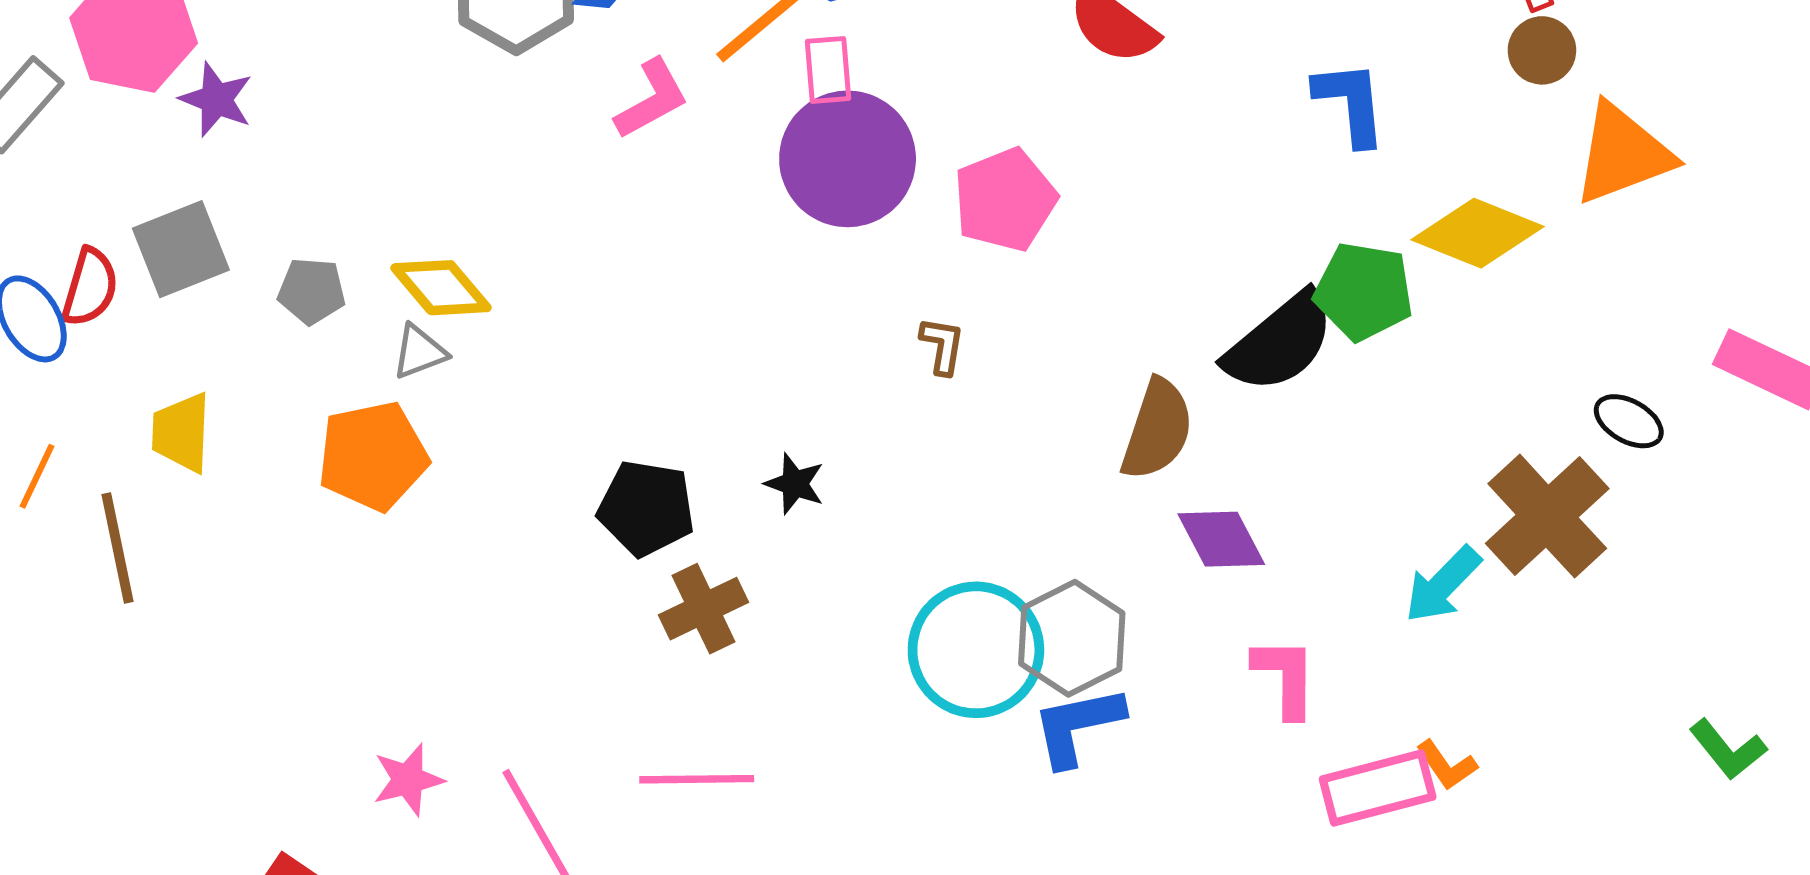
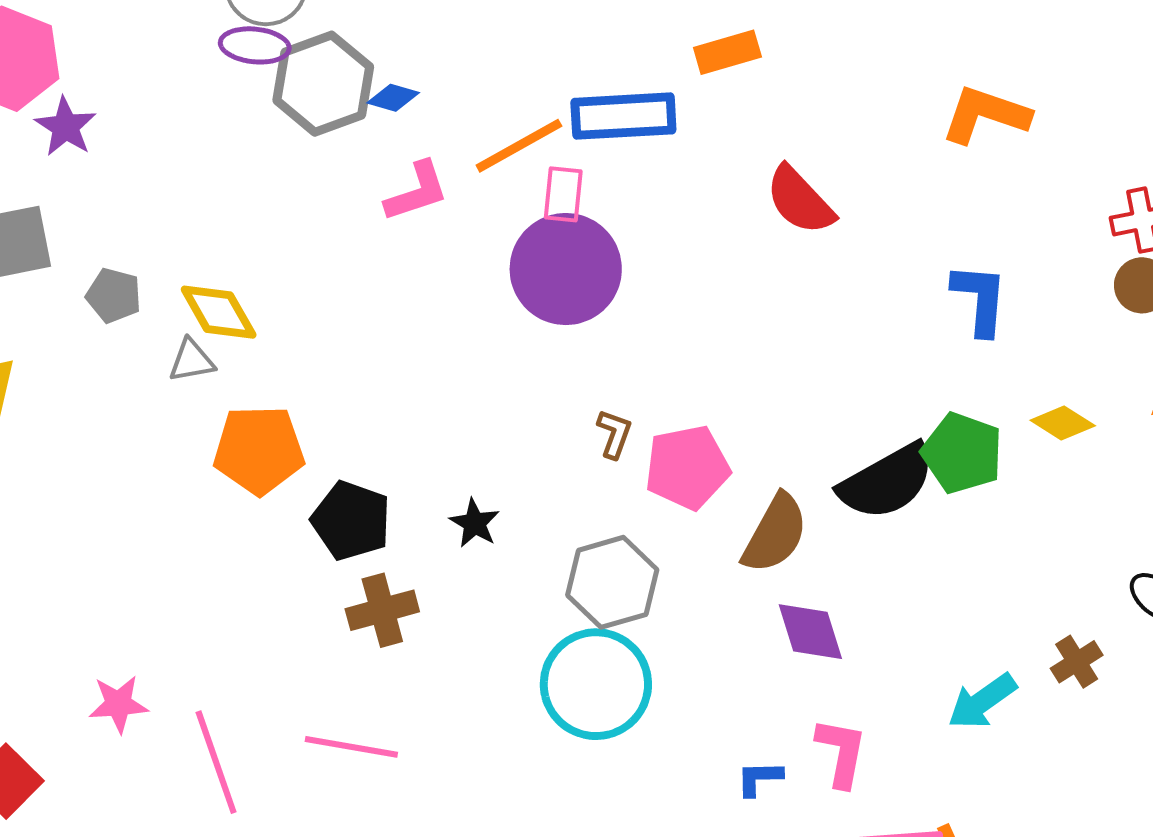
pink pentagon: (1005, 200) -> (687, 467), moved
yellow diamond: (1477, 233) -> (1063, 423), size x0.6
orange pentagon: (373, 456) -> (259, 450), moved
brown cross: (1547, 516) -> (1077, 662), size x0.5
gray hexagon: (1072, 638) -> (612, 582), moved
blue L-shape: (1078, 726) -> (759, 778), moved, size x0.6

